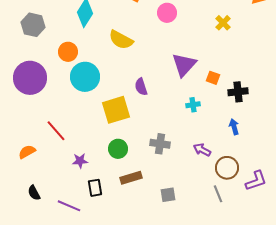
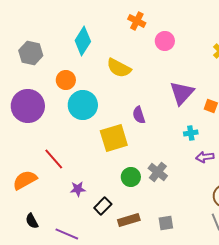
gray cross: (160, 144) -> (158, 172), turned 30
green circle: (118, 149) -> (131, 177), moved
purple arrow: (202, 150) -> (205, 157), moved, turned -36
orange semicircle: (27, 152) -> (25, 180), size x1.4
brown rectangle: (131, 178) -> (129, 220), moved
black rectangle: (95, 188) -> (103, 206), moved, turned 54

